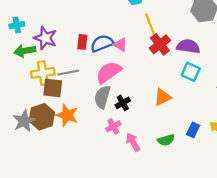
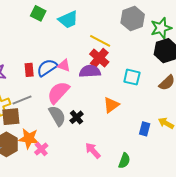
yellow line: (150, 25) -> (100, 41), moved, turned -30
purple semicircle: (188, 46) -> (90, 71), moved
gray semicircle: (102, 97) -> (57, 116), turned 145
pink cross: (113, 126) -> (41, 149), moved
green semicircle: (166, 140) -> (124, 161), moved, turned -42

